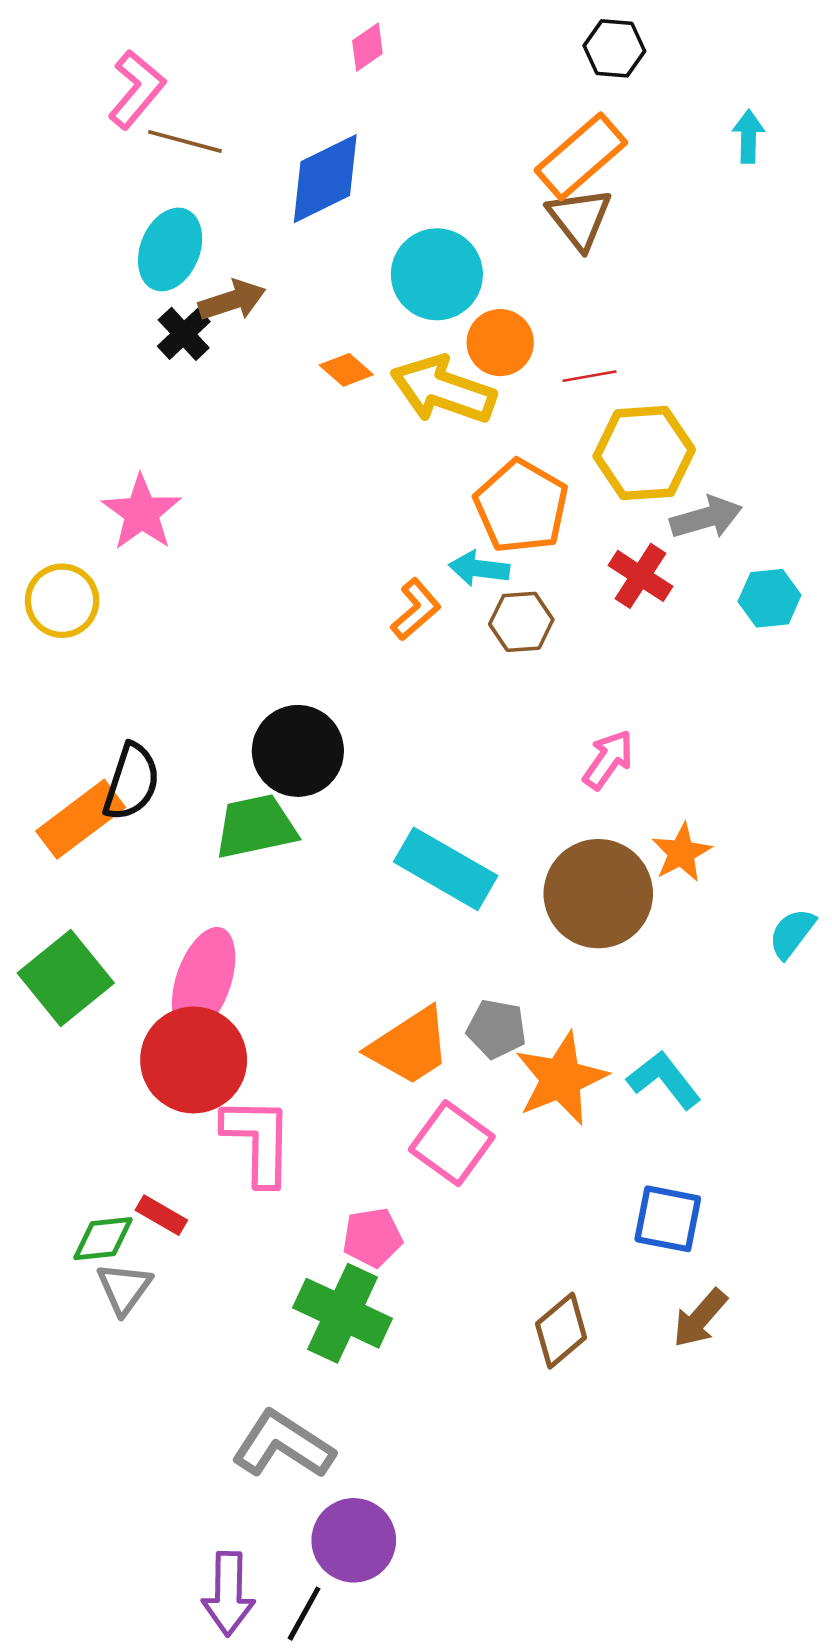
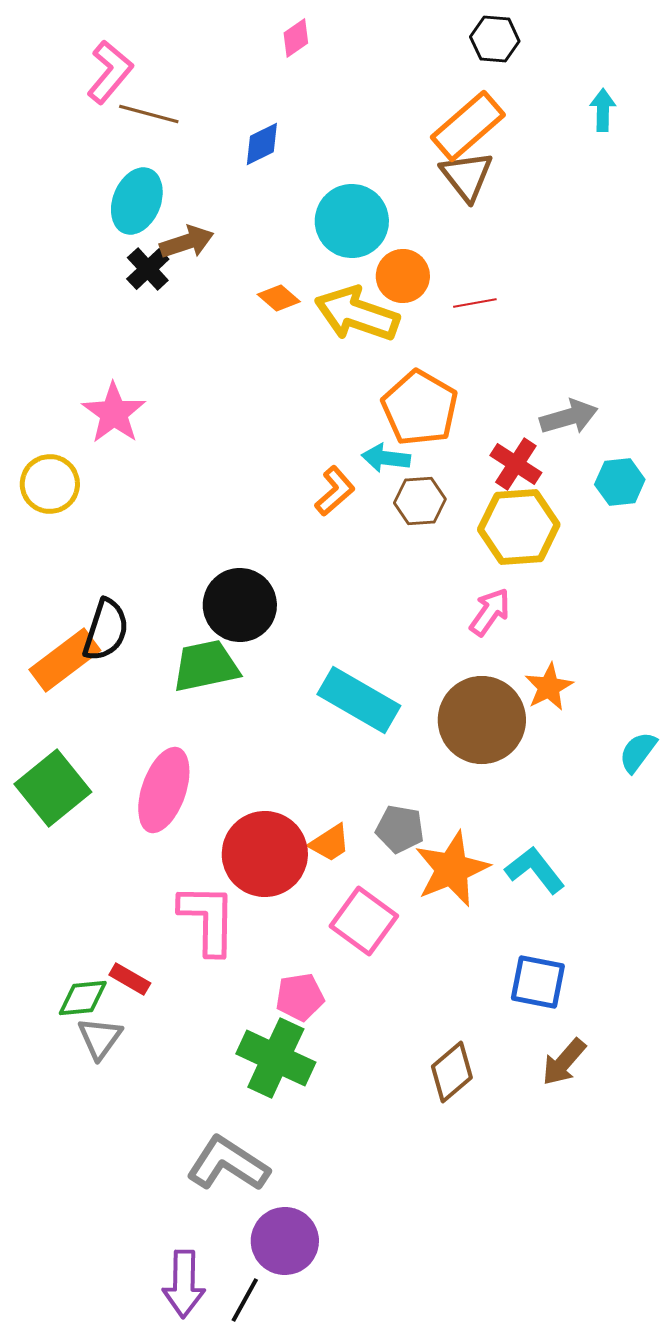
blue diamond: (325, 179) -> (262, 144), size x0.6
yellow hexagon: (644, 453) -> (519, 527), moved
orange trapezoid: (410, 1046) -> (330, 843), size x0.6
red circle: (194, 1060) -> (265, 854), moved

